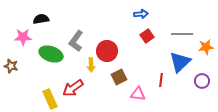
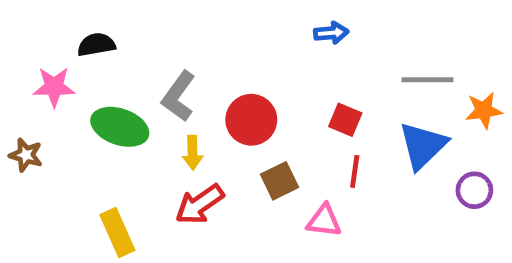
red square: (147, 36) -> (345, 120), moved, turned -32
yellow arrow: (91, 65) -> (193, 153), moved
red line: (161, 80) -> (355, 171), moved
red arrow: (73, 88) -> (200, 204), moved

